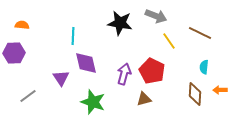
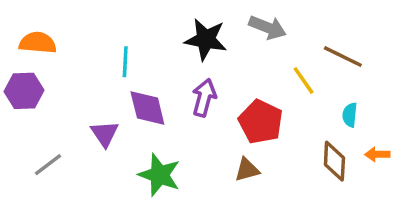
orange semicircle: (22, 25) -> (38, 43), size x1.5
yellow line: (169, 41) -> (304, 81), moved
purple arrow: (124, 74) -> (204, 98), moved

